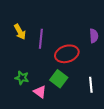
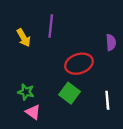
purple line: (41, 39) -> (51, 26), moved
pink triangle: (40, 92) -> (33, 112), moved

